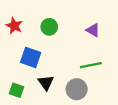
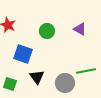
green circle: (49, 27) -> (47, 31), moved
green line: (91, 65) -> (86, 71), moved

